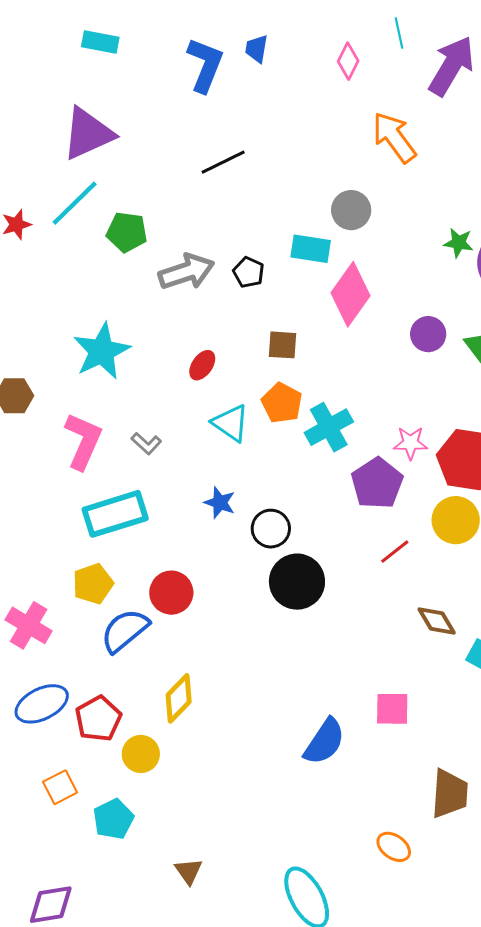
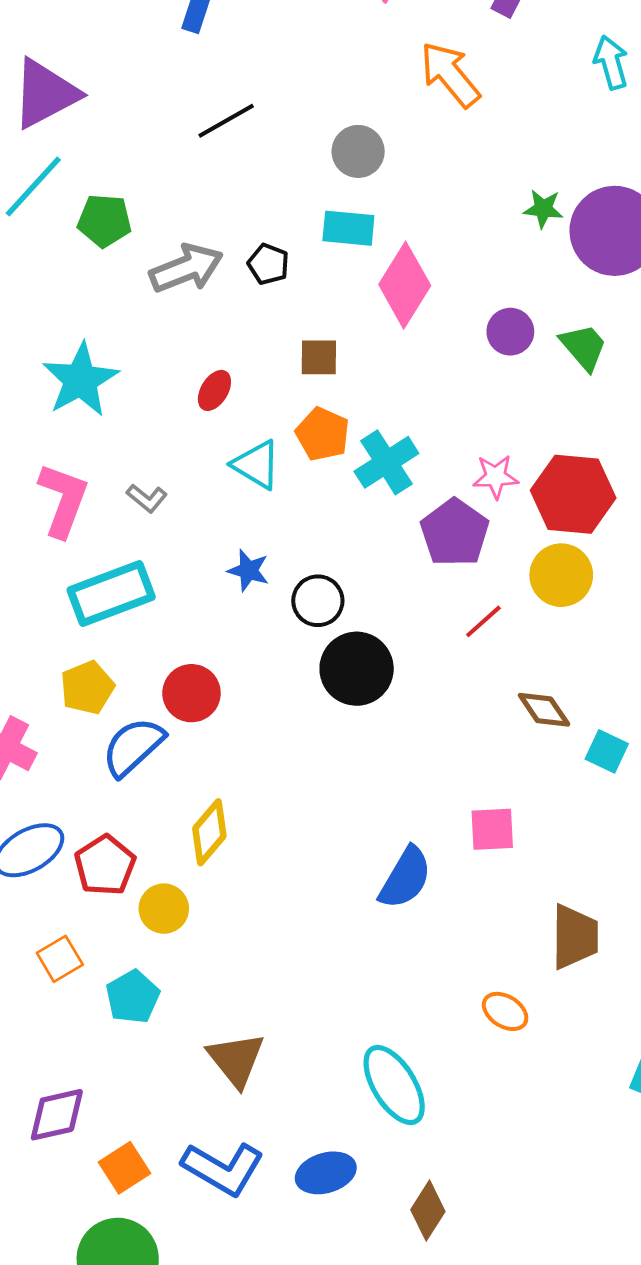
gray circle: (351, 210) -> (358, 151), moved
brown triangle: (189, 871) -> (236, 1060), size x1.6

